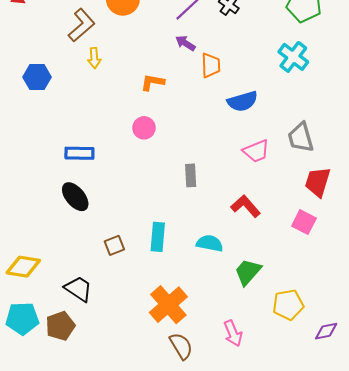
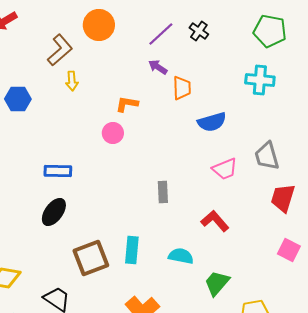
cyan cross: (293, 57) -> (260, 80), turned -32
pink circle: (144, 128) -> (113, 133), moved
black ellipse: (75, 197) -> (54, 212), turned 76
pink square: (304, 222) -> (289, 250), moved
brown square: (114, 245) -> (91, 258), size x1.8

